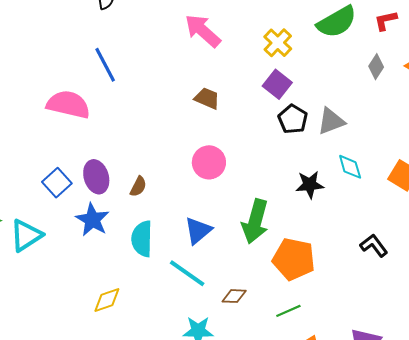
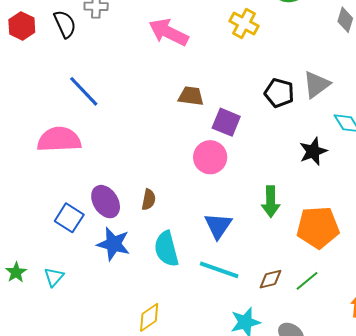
purple square: (277, 84) -> (226, 122), moved
green arrow: (255, 221) -> (271, 202), size x0.7
cyan triangle: (26, 235) -> (54, 277), size x0.6
green line: (288, 311) -> (307, 281), moved

